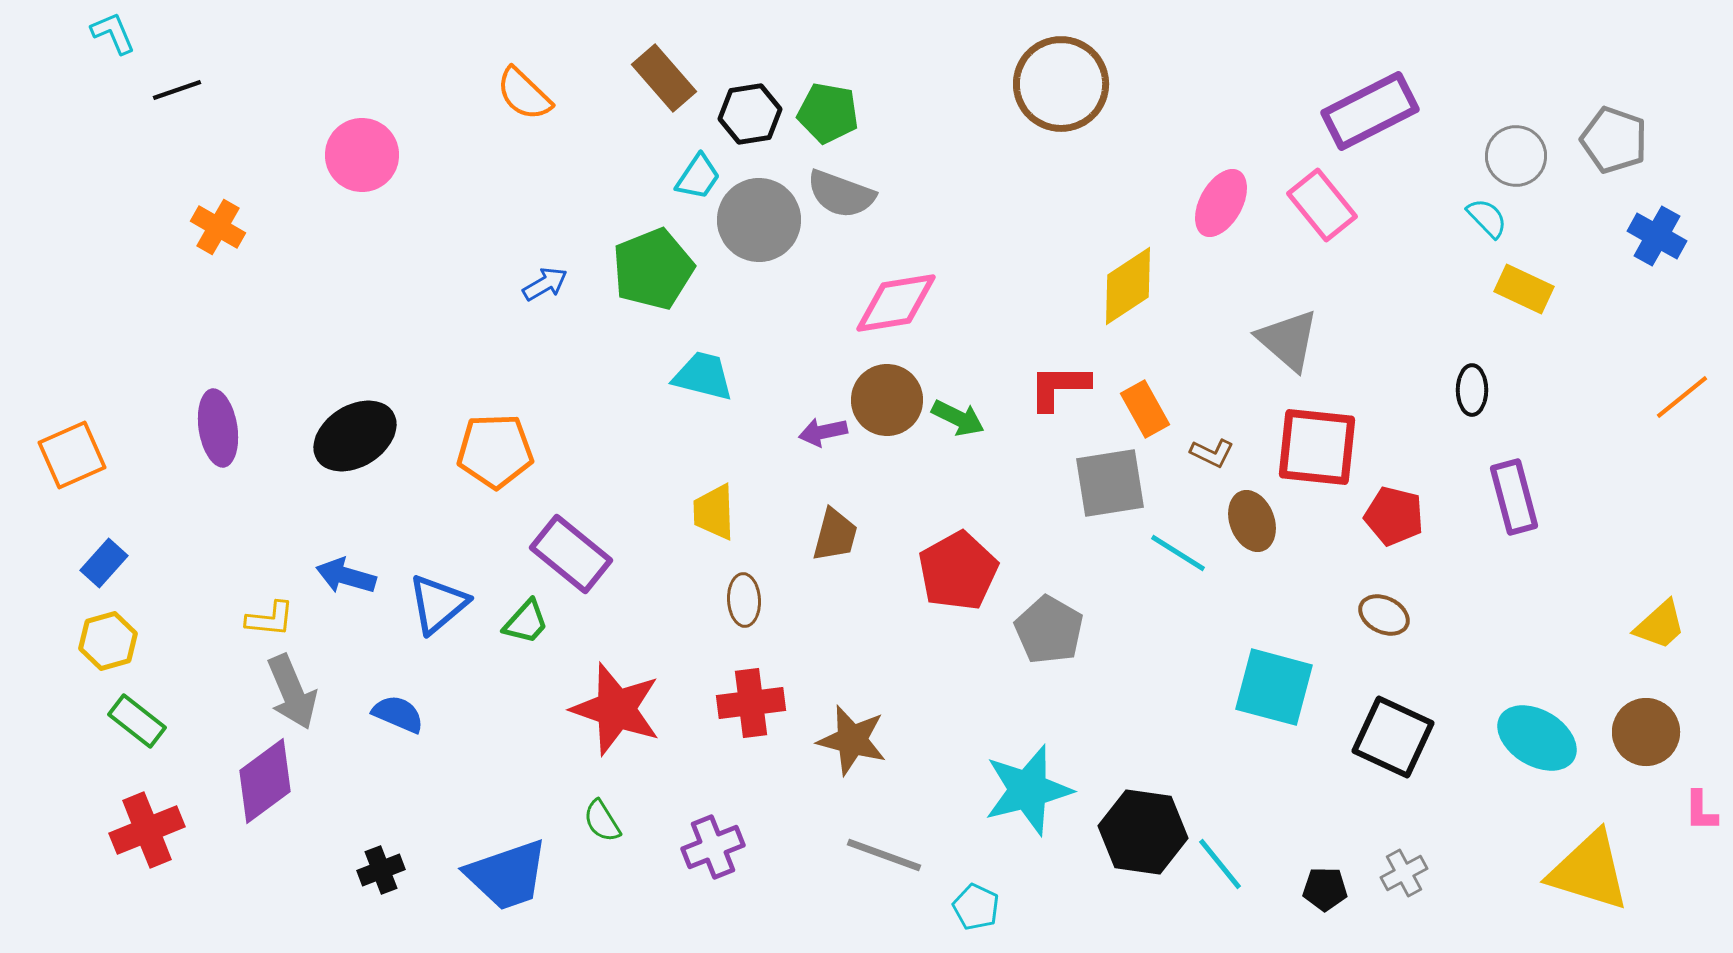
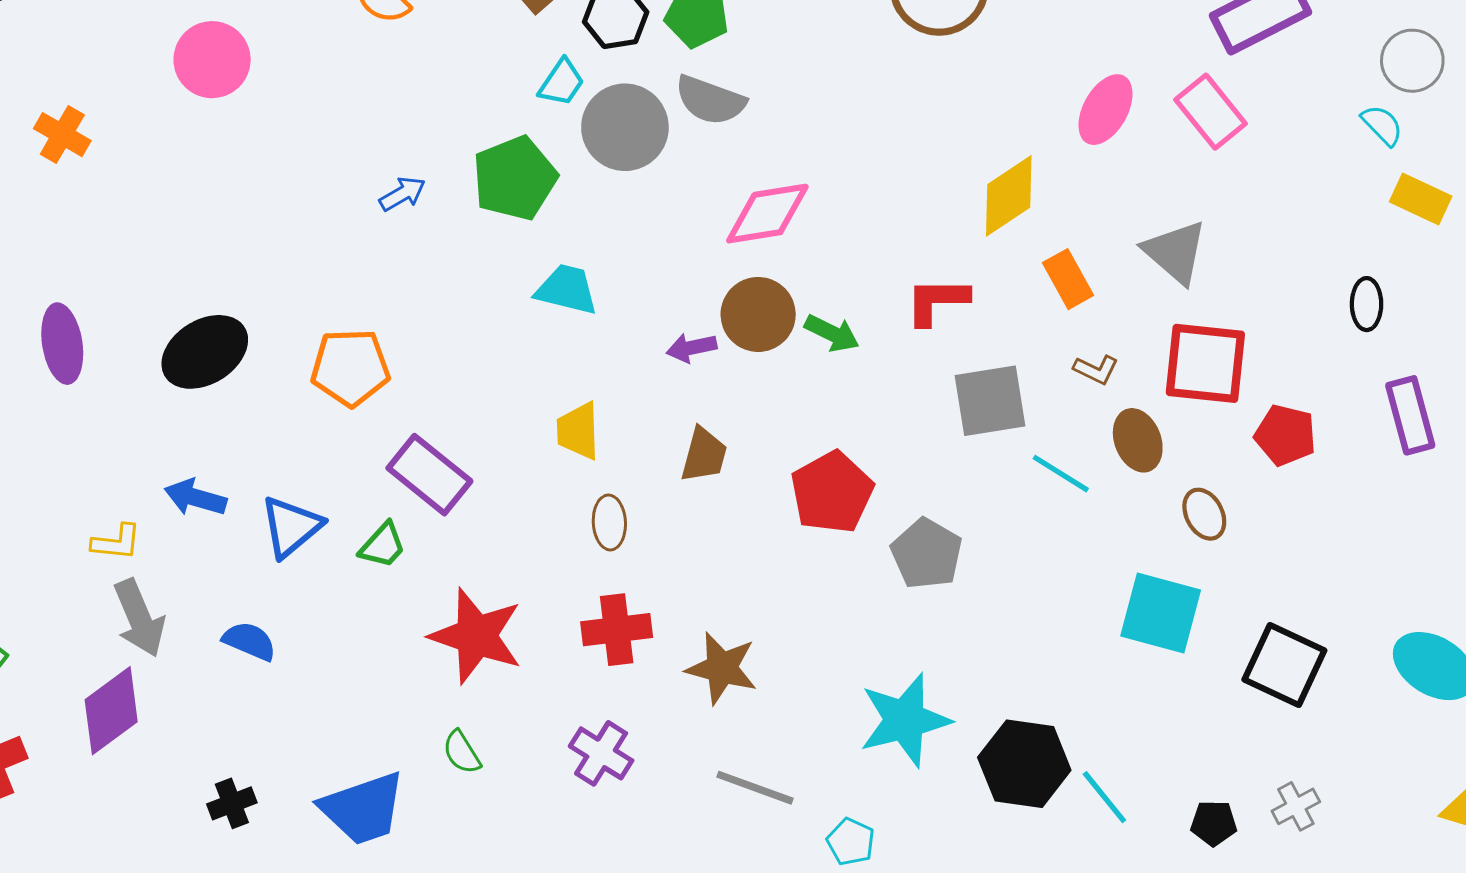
orange rectangle: (1145, 409) -> (1068, 279), moved
brown ellipse: (1384, 615) -> (1204, 514), moved, turned 36
purple cross: (713, 847) -> (601, 753), moved, turned -36

